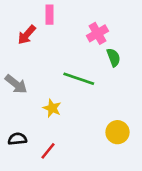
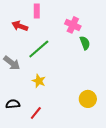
pink cross: (97, 33) -> (73, 25), turned -35
red arrow: (27, 35) -> (20, 26), turned 70
green line: (79, 79) -> (39, 49), moved, turned -60

